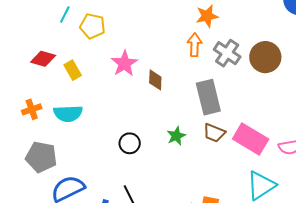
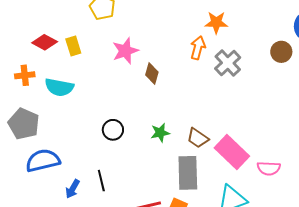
brown circle: (265, 57) -> (281, 52), moved, size x0.7
red diamond: (43, 59) -> (45, 42), moved
gray rectangle: (208, 97) -> (188, 173), moved

